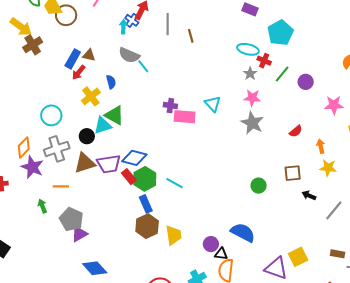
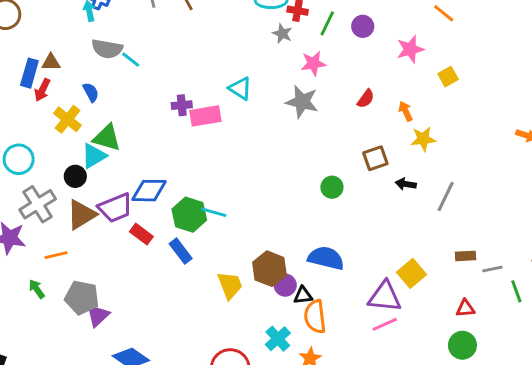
pink star: (252, 98) -> (313, 63), moved
red rectangle: (129, 177) -> (141, 234), moved
green hexagon: (145, 179) -> (189, 215), moved
brown hexagon: (147, 226) -> (269, 269), moved

